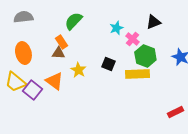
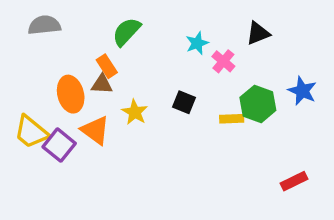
orange ellipse: (23, 53) -> (71, 94), moved
green hexagon: (145, 56) -> (258, 104), moved
yellow rectangle: (137, 74) -> (232, 119), size x0.6

